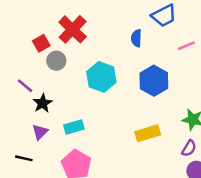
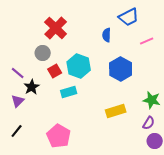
red square: (41, 43) -> (55, 71), moved
cyan rectangle: (74, 127) -> (69, 92), moved
purple triangle: (40, 132) -> (18, 101), moved
black line: (24, 158) -> (17, 131), turned -64

